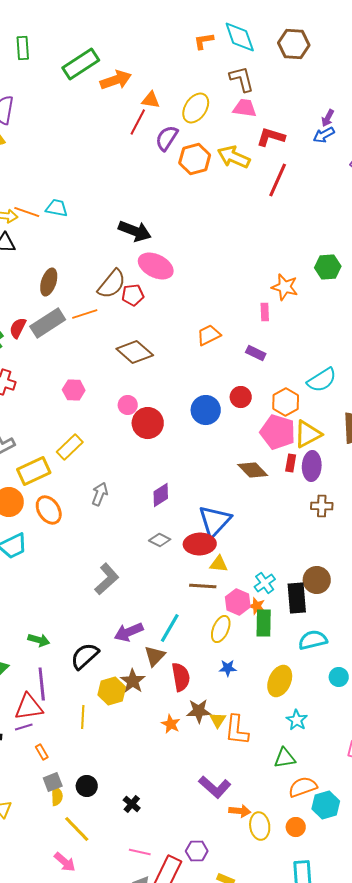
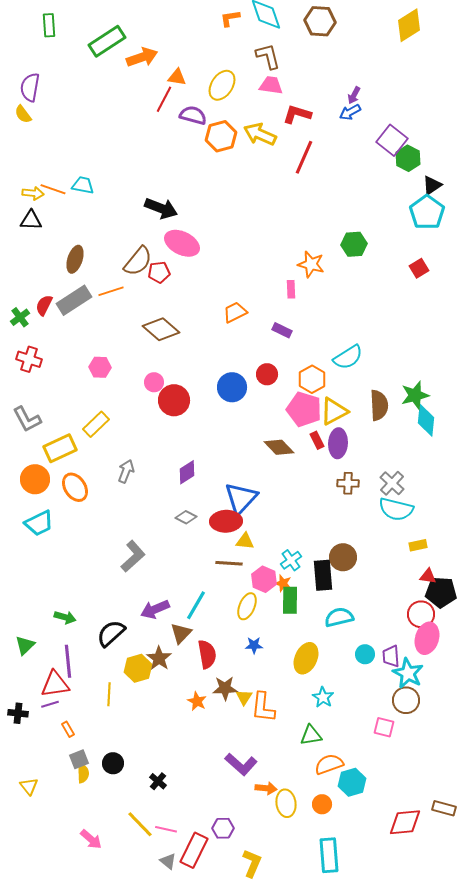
purple semicircle: (167, 138) -> (193, 115), turned 72
red rectangle: (291, 463) -> (317, 440), turned -36
yellow line: (77, 829) -> (140, 824), moved

